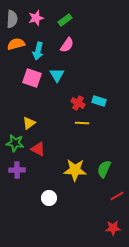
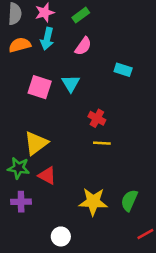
cyan arrow: (38, 51) -> (47, 39), moved
cyan rectangle: (99, 101) -> (123, 70), moved
yellow triangle: (29, 123) -> (36, 143), size x1.5

